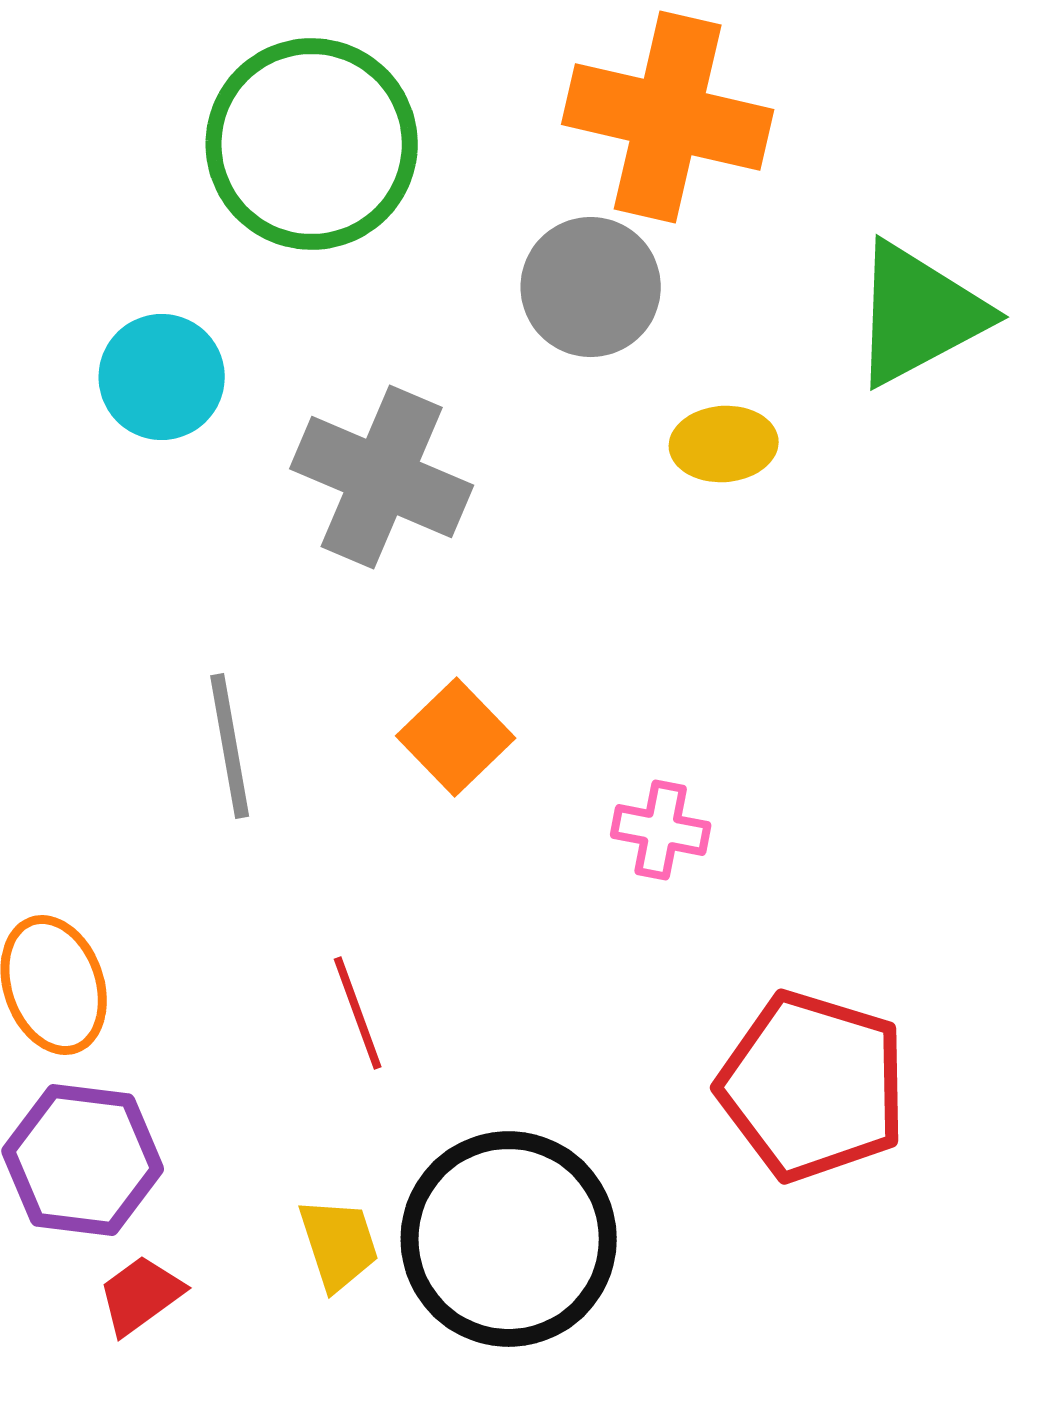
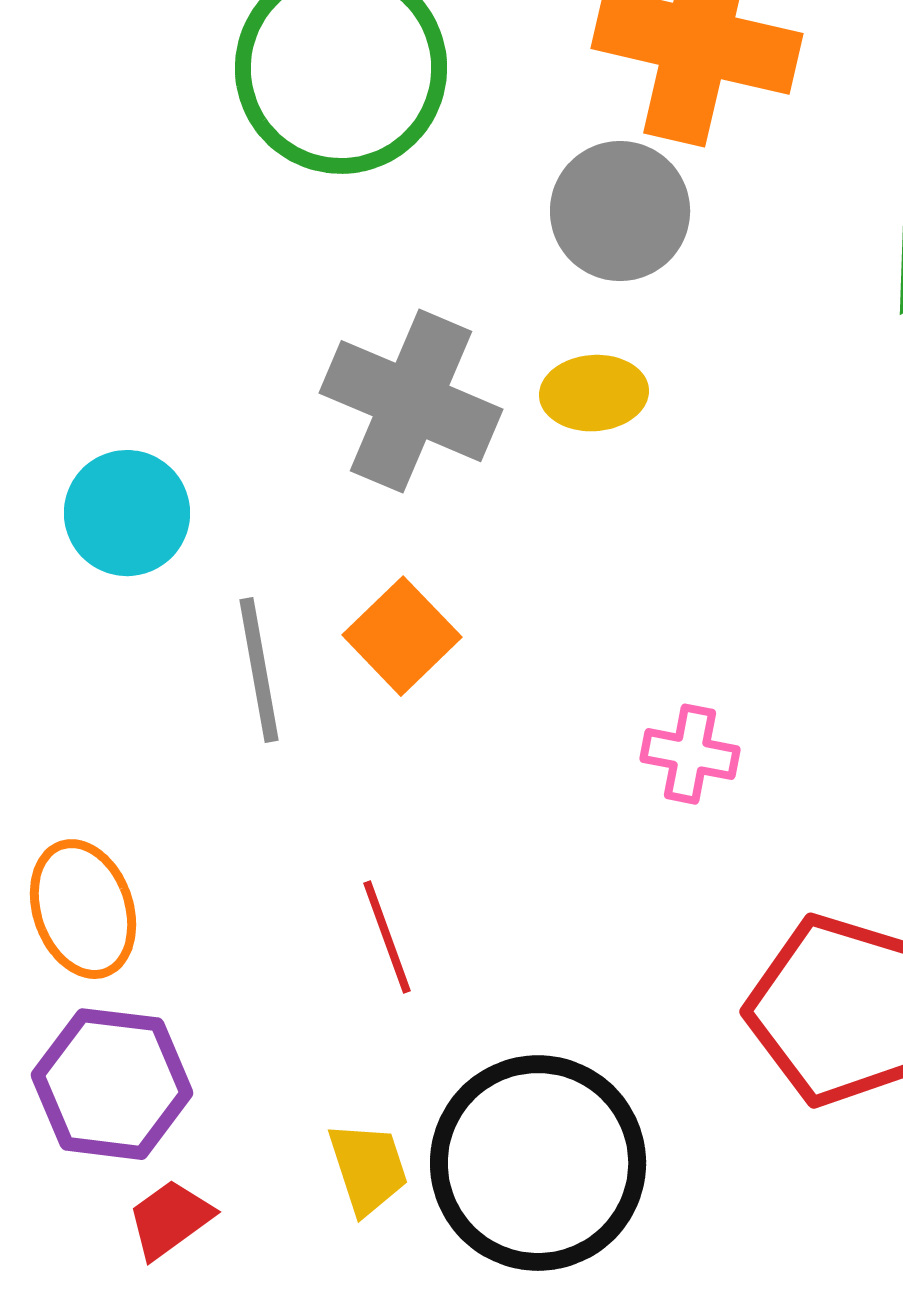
cyan circle: (162, 377) -> (127, 513), moved
yellow ellipse: (724, 444) -> (594, 393), moved
orange square: (456, 737) -> (402, 636), moved

